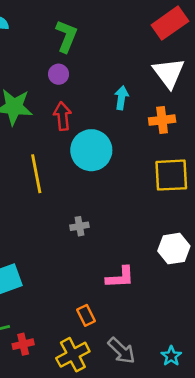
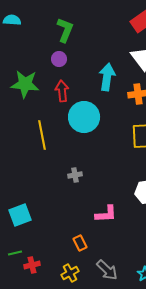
cyan arrow: (121, 98) -> (107, 77), size x1.5
yellow cross: (73, 355) -> (70, 273), size x0.7

